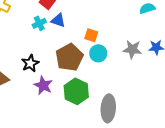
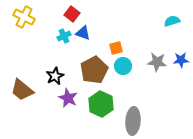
orange square: (91, 35) -> (116, 48), turned -32

